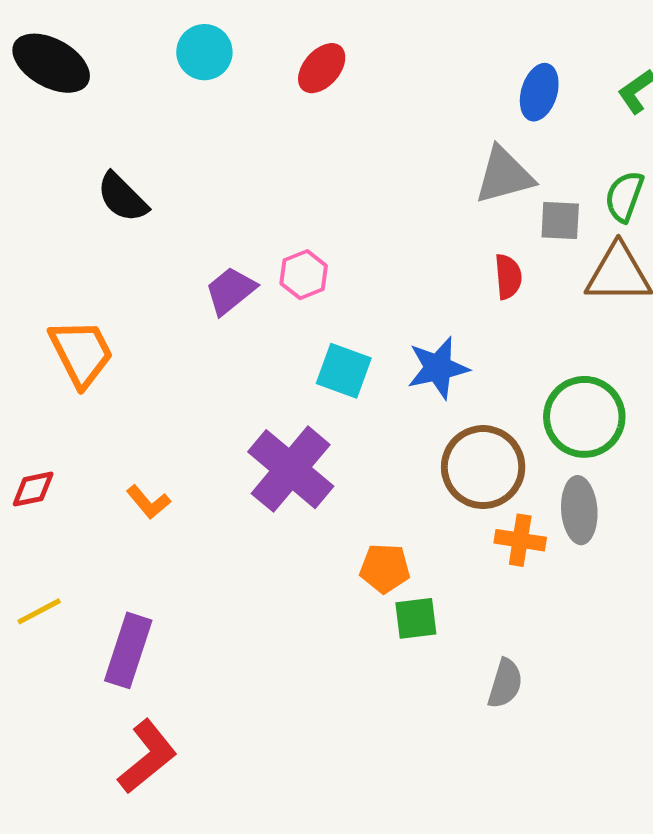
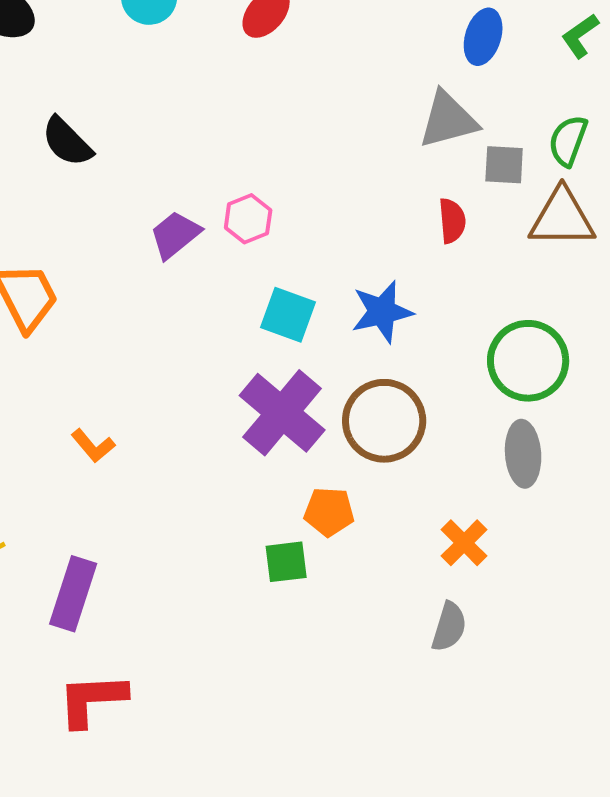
brown circle: (483, 467) -> (384, 421), moved
purple cross: (291, 469) -> (282, 413), moved
orange cross: (520, 540) -> (464, 543), moved, turned 36
green square: (416, 618) -> (286, 562), moved
red L-shape: (147, 757) -> (92, 700), turned -144

